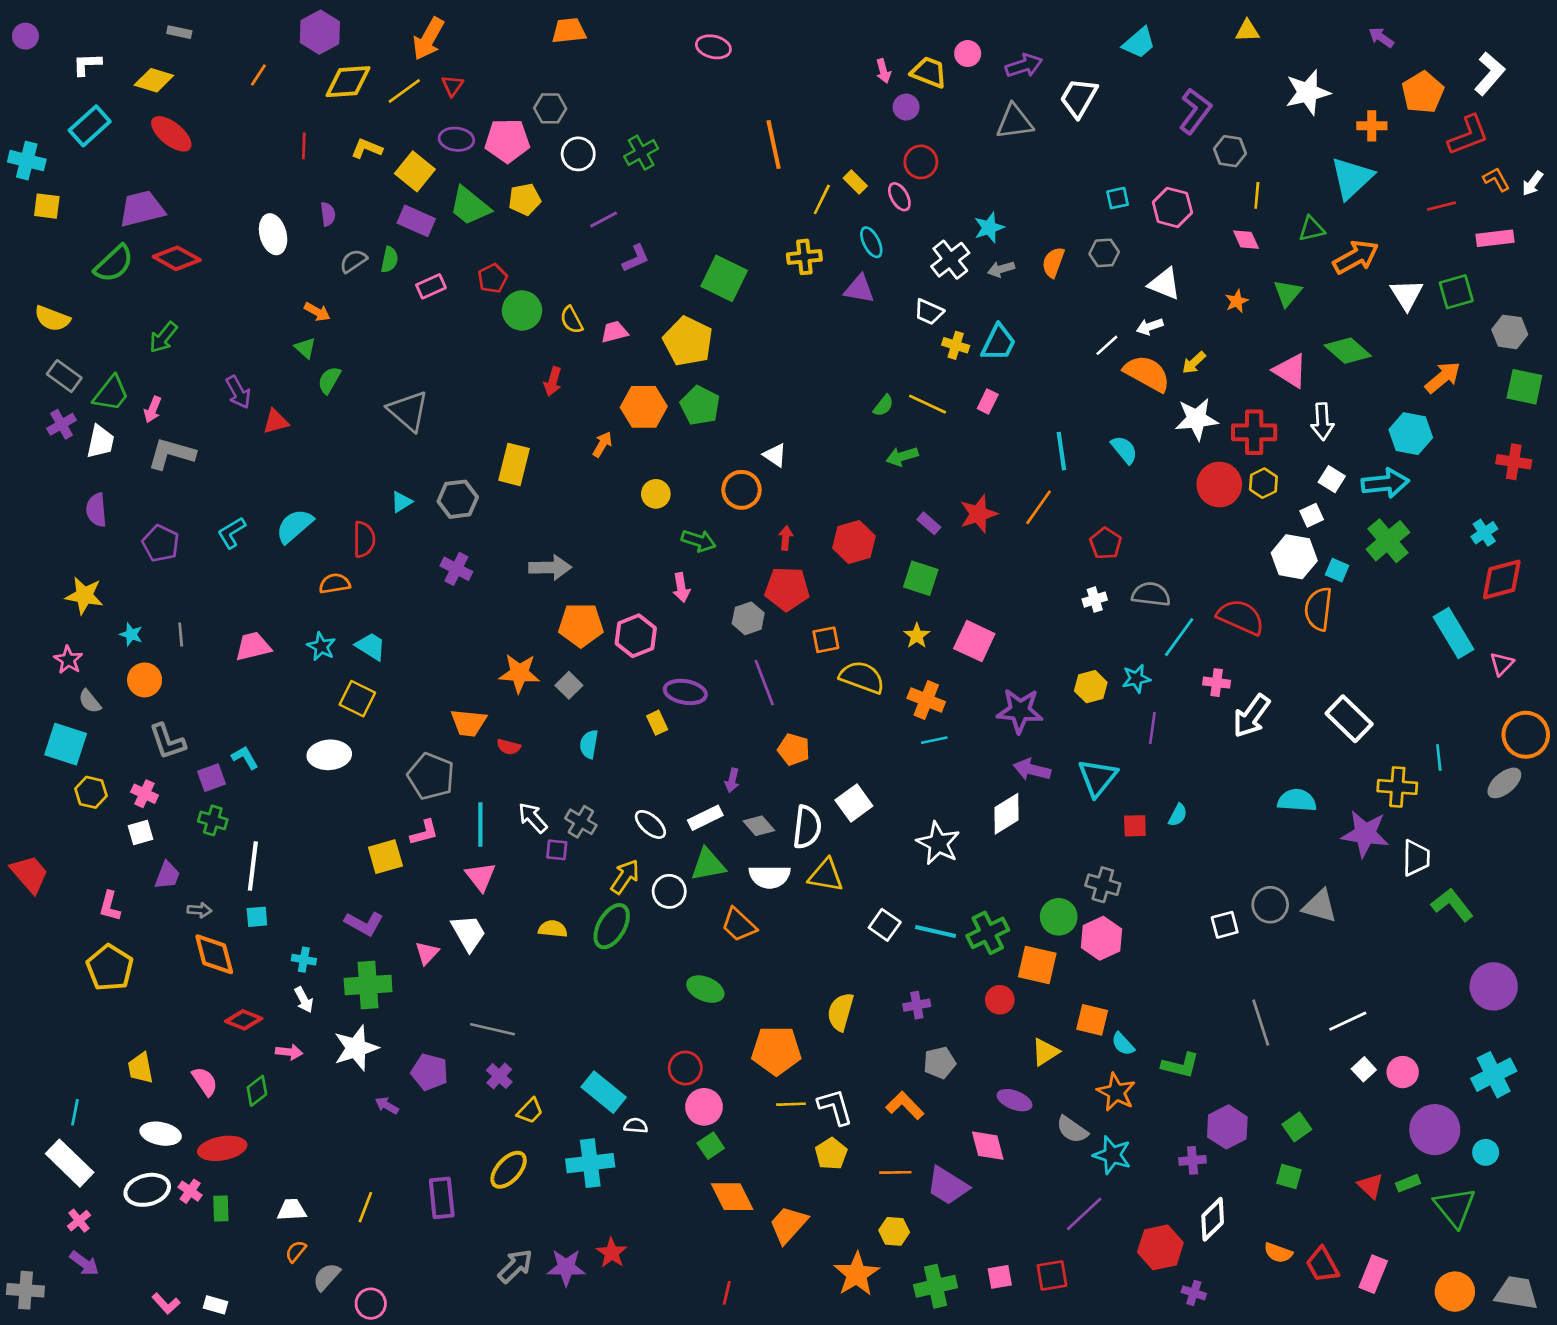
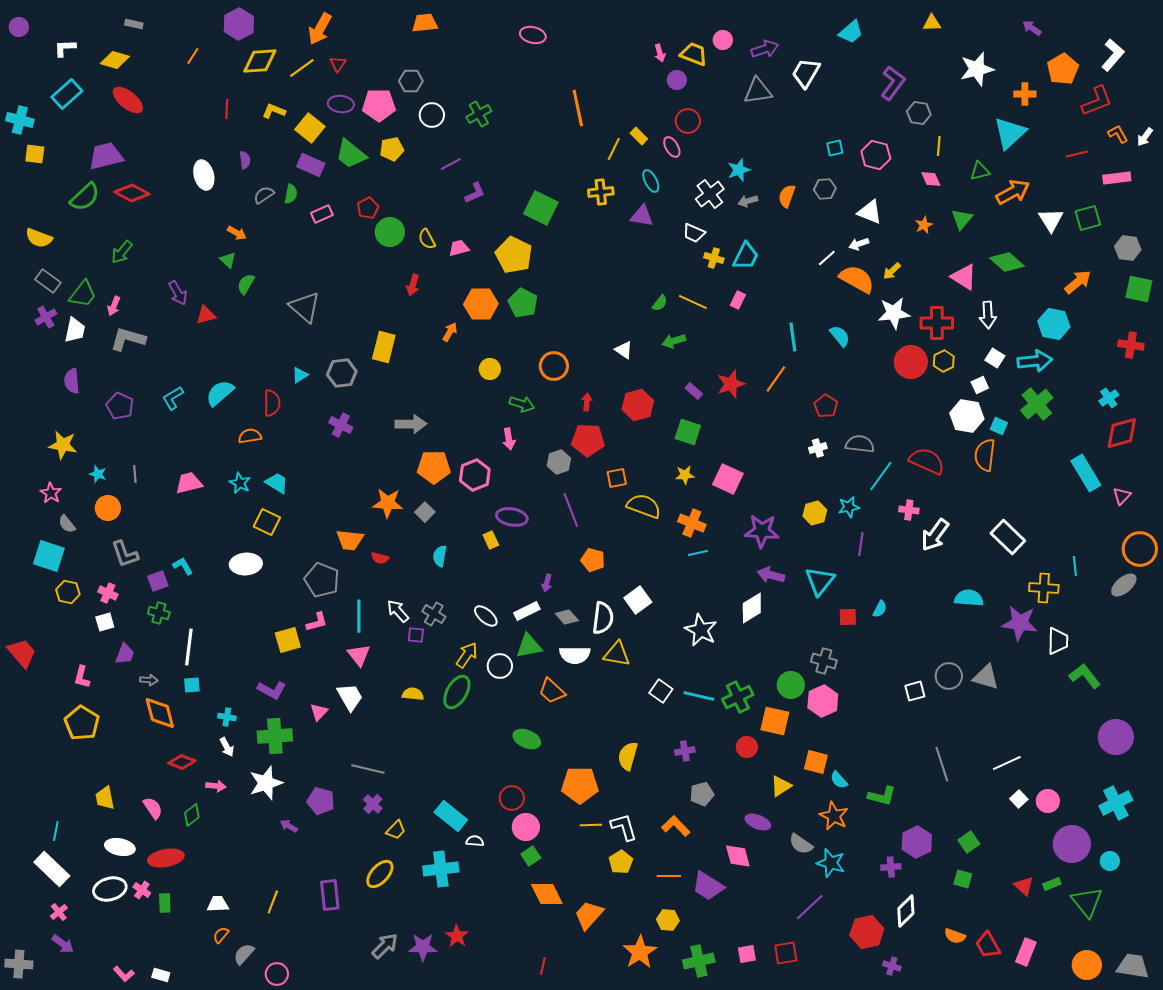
white triangle: (775, 455) -> (624, 350), moved
yellow star: (917, 636) -> (685, 475), turned 30

